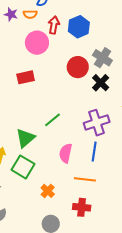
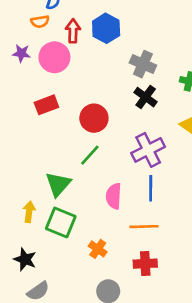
purple star: (11, 14) -> (21, 53), moved
red circle: (78, 67) -> (94, 118), moved

